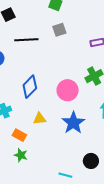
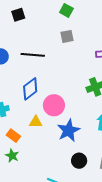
black line: (26, 40) -> (33, 55), moved
pink circle: (68, 90) -> (54, 105), moved
black circle: (91, 161) -> (79, 161), moved

